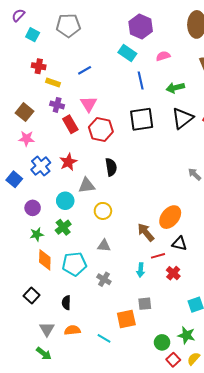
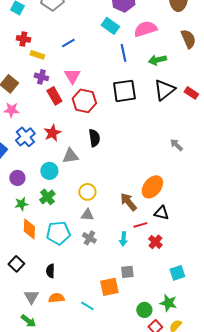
pink semicircle: (163, 56) -> (145, 29), size x1.6
yellow circle: (103, 211) -> (87, 192), moved
gray cross: (104, 279) -> (89, 238), moved

